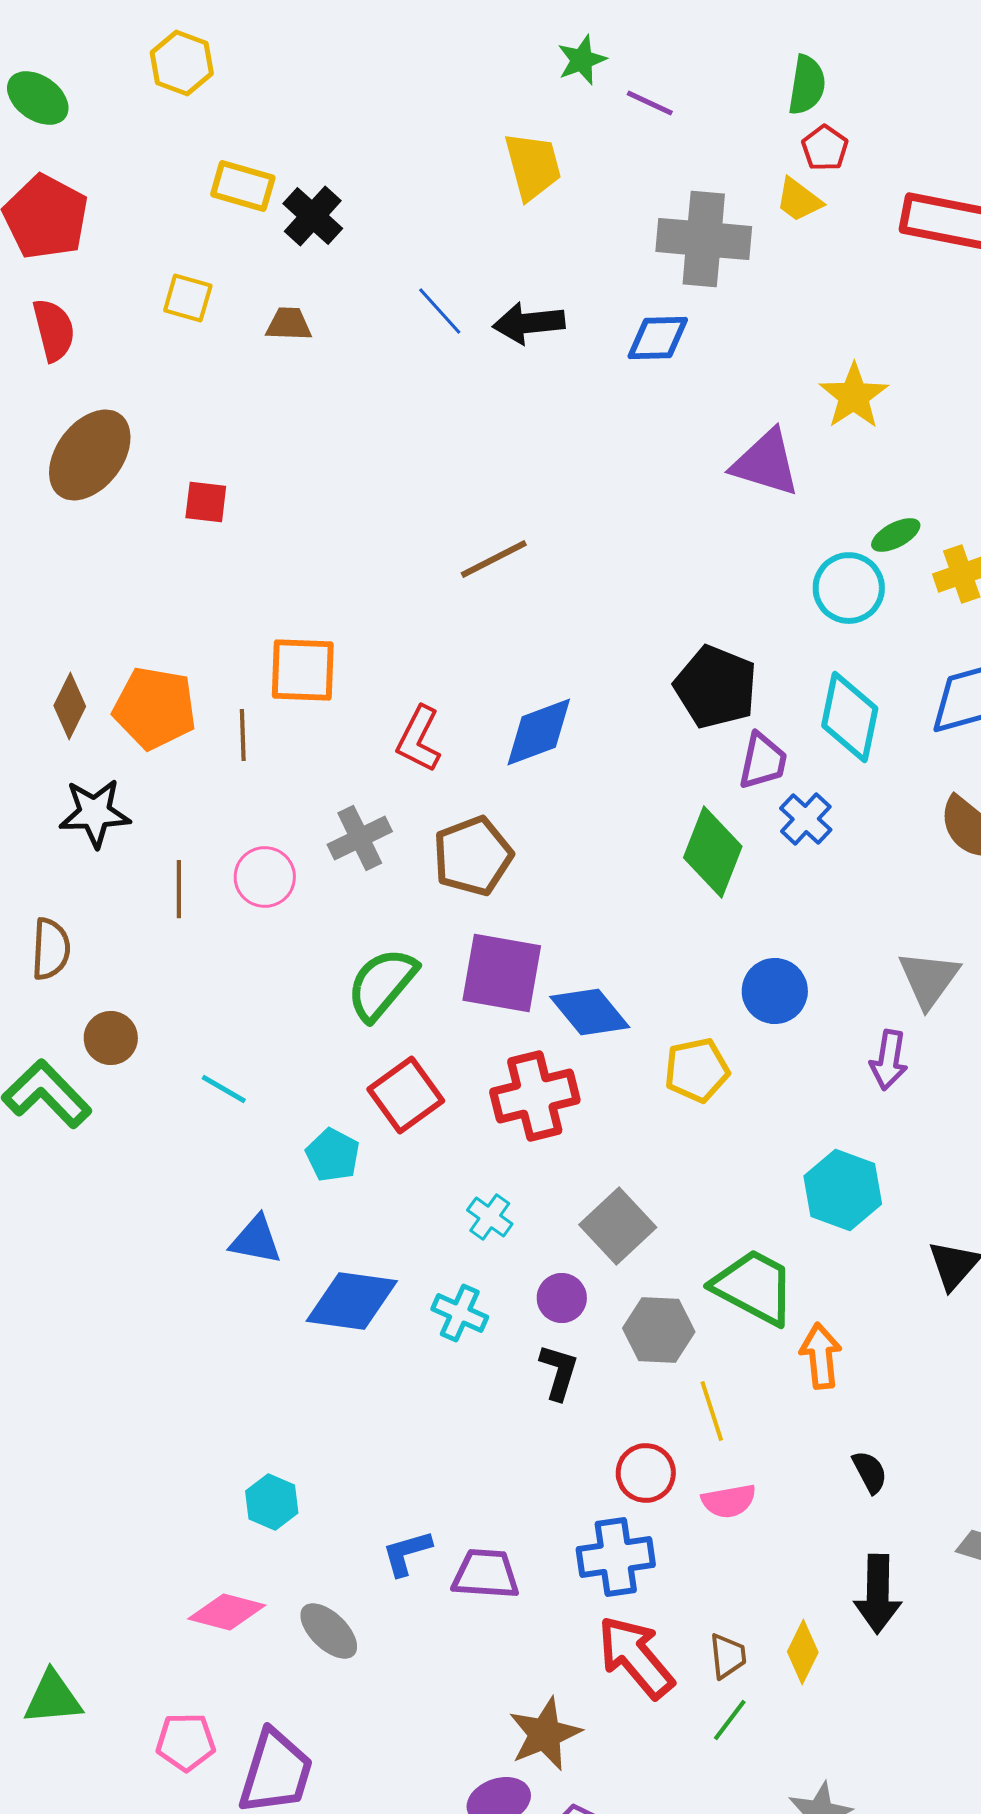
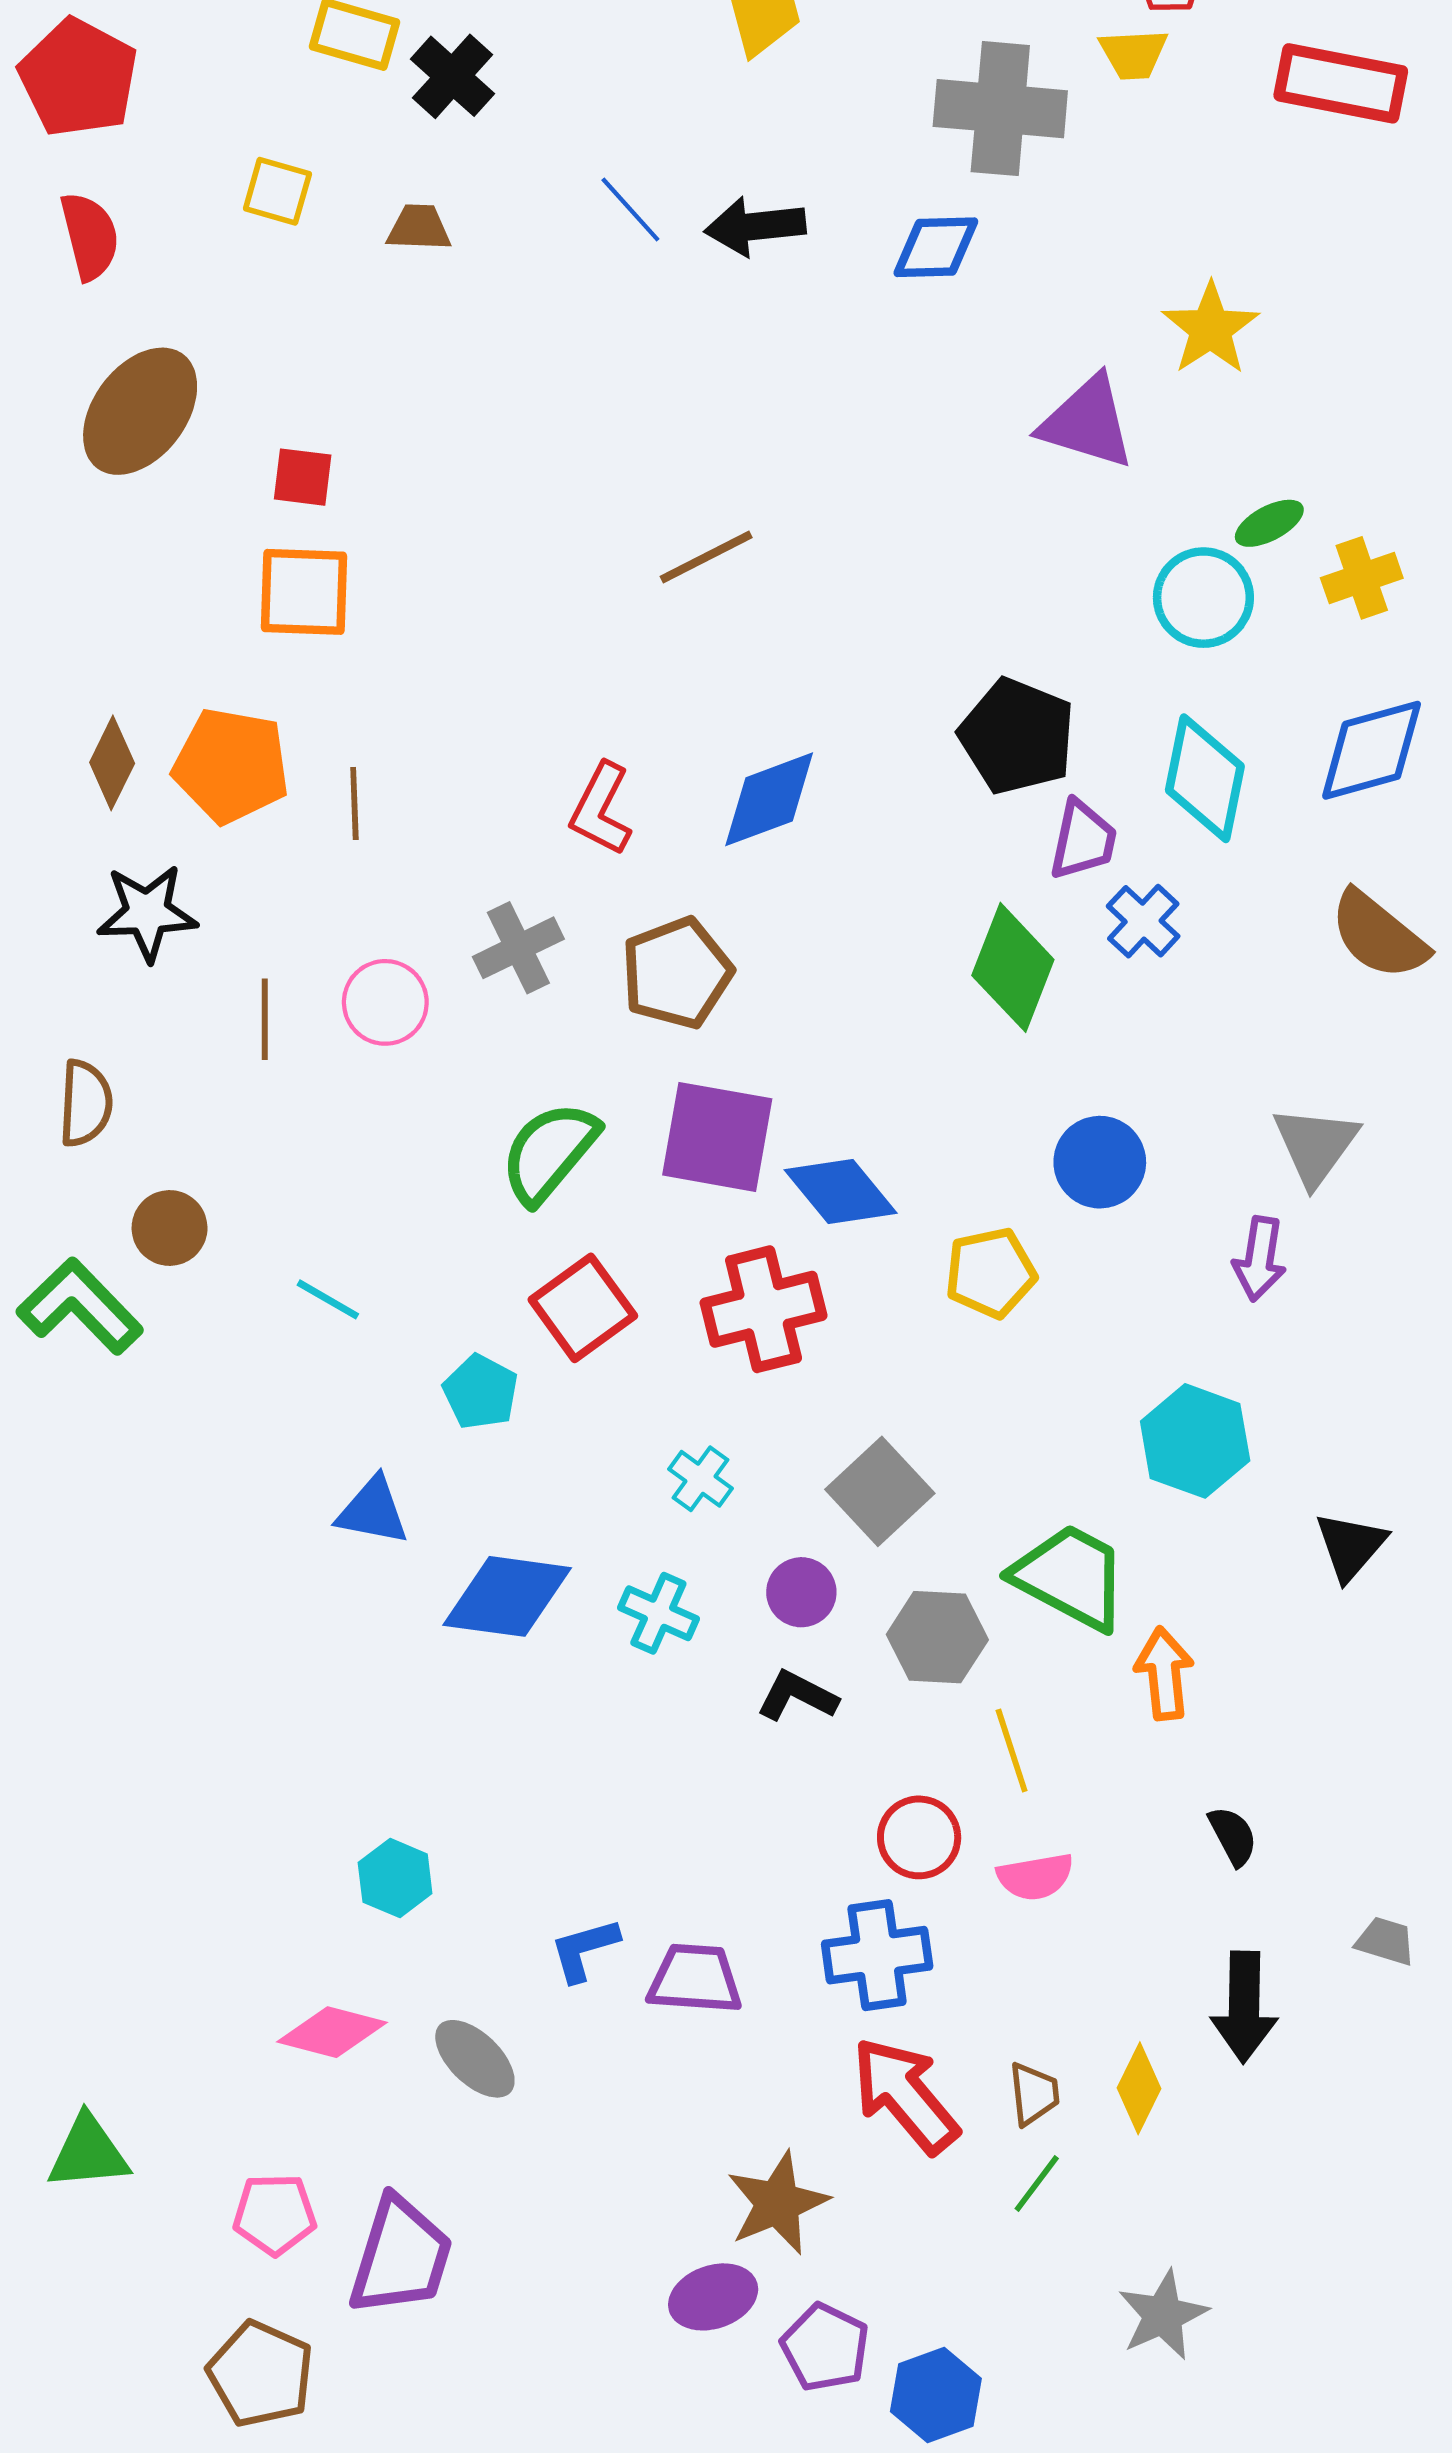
yellow trapezoid: (799, 200) -> (1133, 54), turned -40
orange square: (303, 670) -> (304, 592), moved
black L-shape: (559, 1372) -> (797, 1696), turned -80

